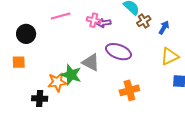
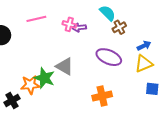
blue arrow: (164, 28) -> (144, 46), moved, turned 32
purple ellipse: (119, 52) -> (109, 57), moved
black cross: (40, 99) -> (12, 100), turned -35

